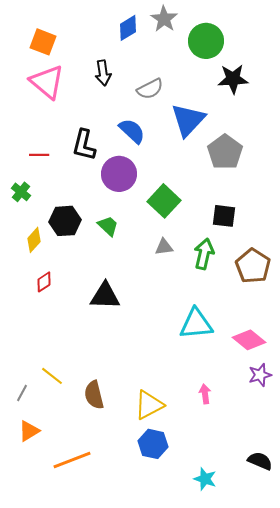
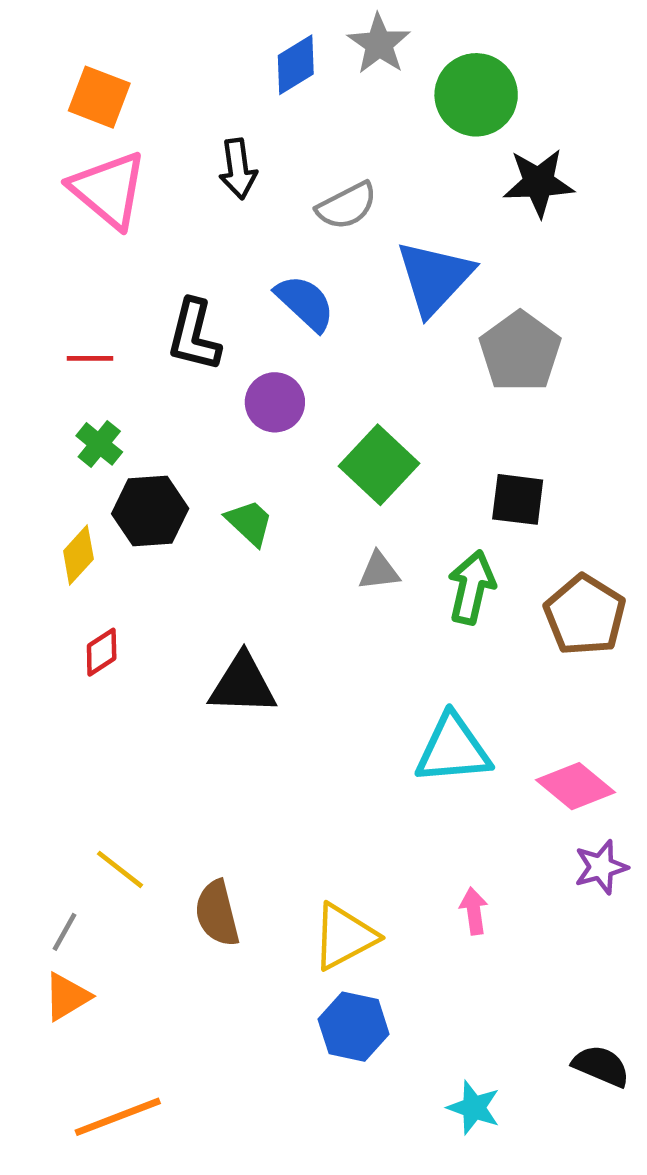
purple circle: (119, 174) -> (275, 402), size x0.7
green cross: (21, 192) -> (99, 444), moved
gray line: (22, 393) -> (65, 932), moved
orange line: (72, 460) -> (118, 1117), moved

